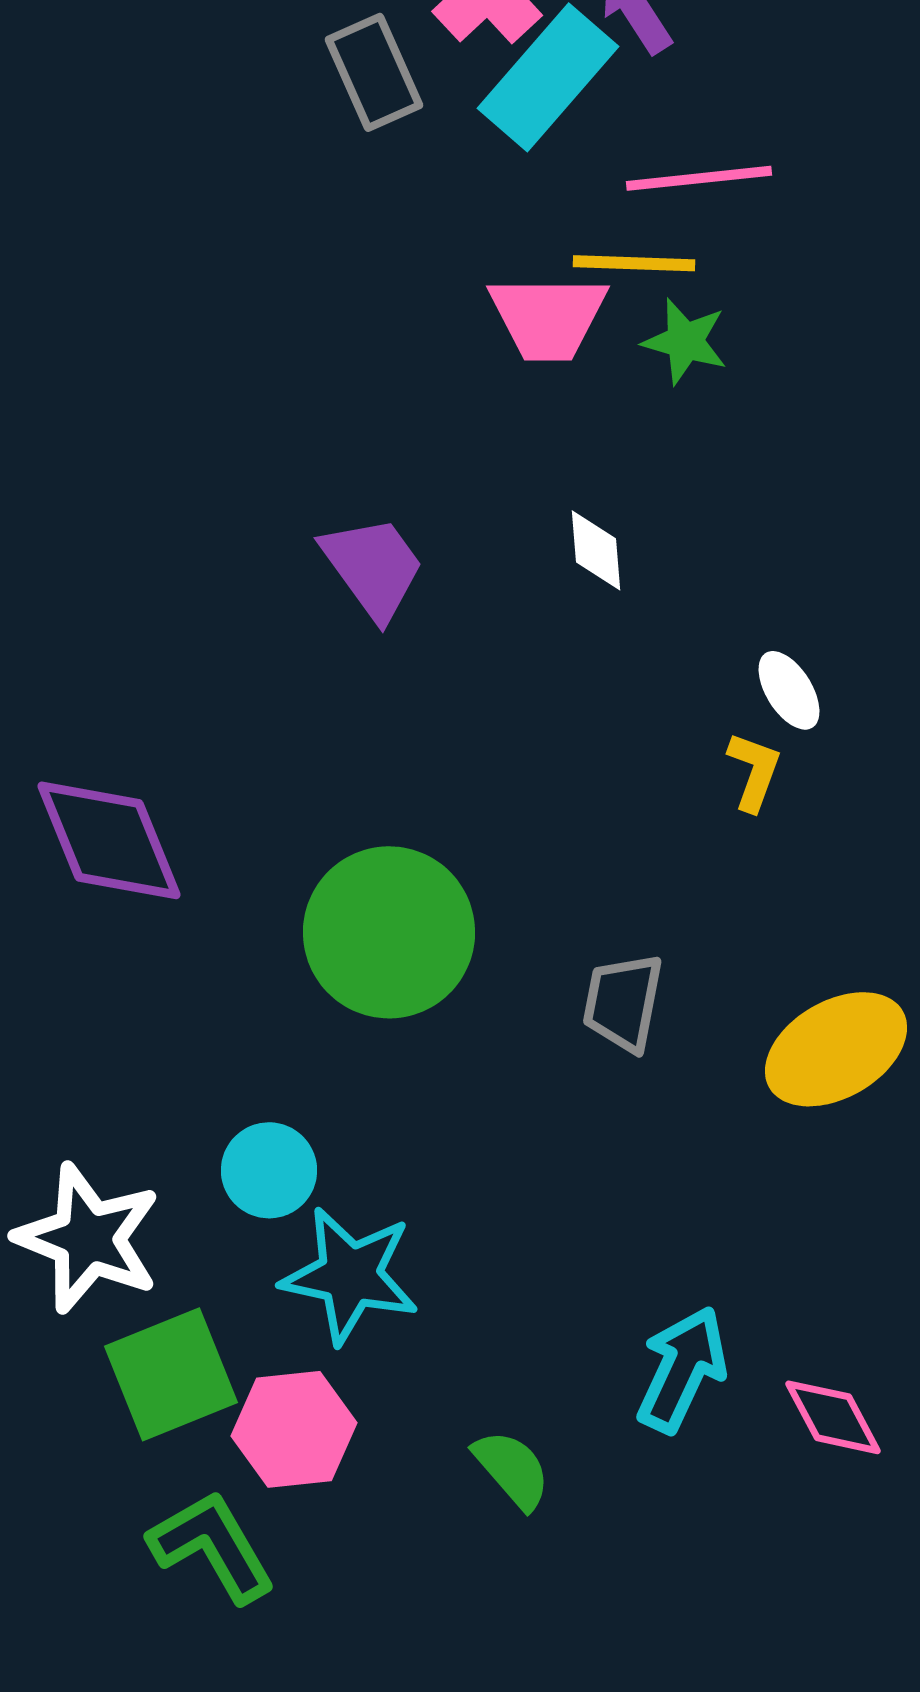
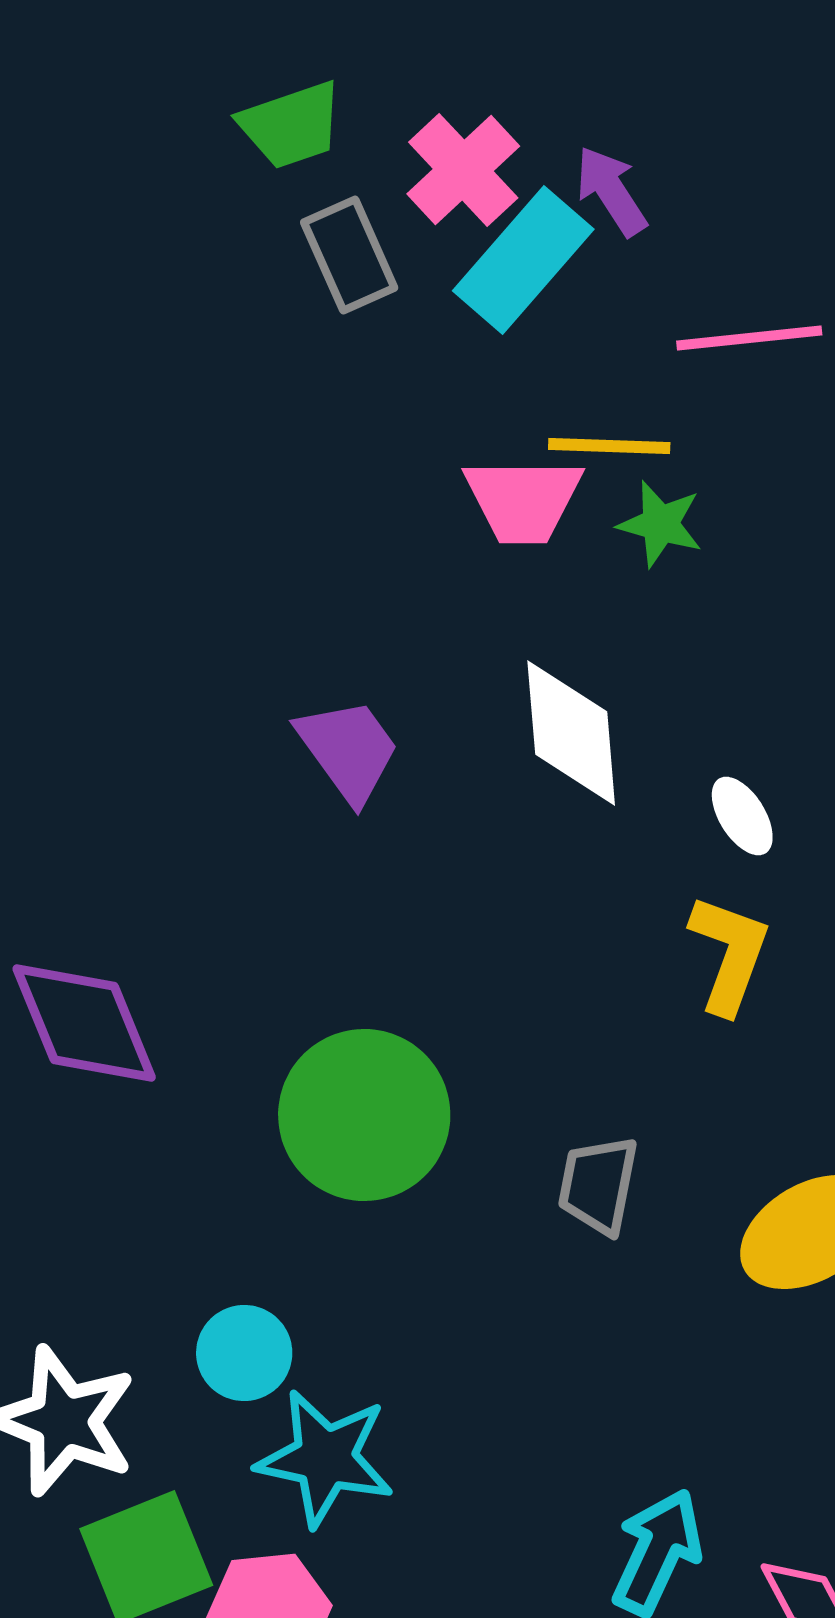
pink line: (699, 178) -> (749, 338), moved
white diamond: (596, 550) -> (571, 733), size x1.8
white ellipse: (789, 690) -> (742, 816), moved
yellow L-shape: (754, 771) -> (729, 954), size x1.5

